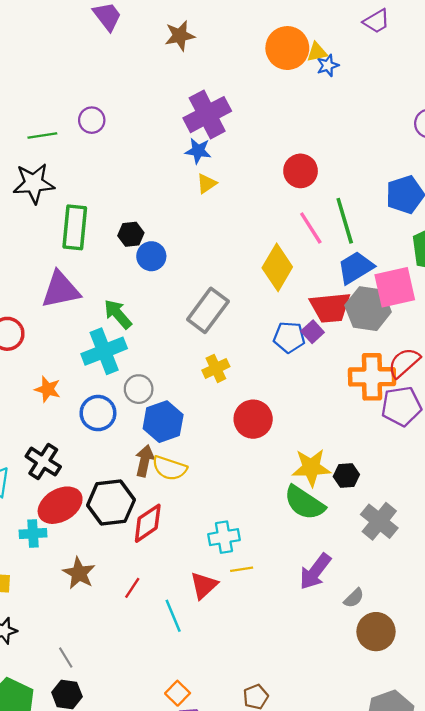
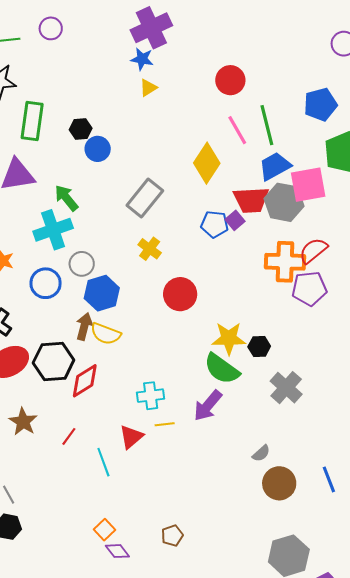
yellow cross: (216, 368) -> (150, 249), turned -30
purple arrow: (315, 571) -> (208, 406), moved

